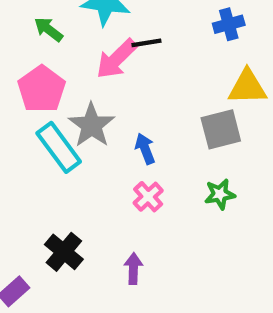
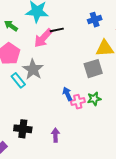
cyan rectangle: (59, 147) -> (18, 80), size x0.7
blue arrow: (145, 149) -> (67, 94), moved
pink cross: (148, 197) -> (78, 102), moved, turned 32
black cross: (64, 252) -> (23, 129), turned -30

